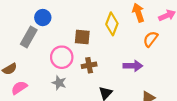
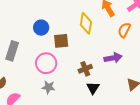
blue circle: (43, 18) -> (41, 28), moved
brown cross: (89, 65) -> (85, 69), moved

